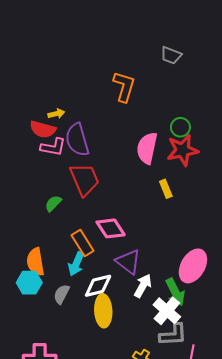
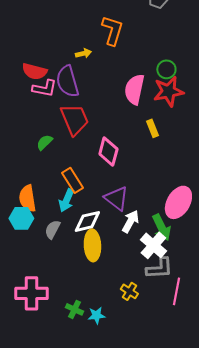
yellow arrow: (56, 114) -> (83, 53), moved
pink diamond: (111, 228) -> (108, 151), moved, turned 48

